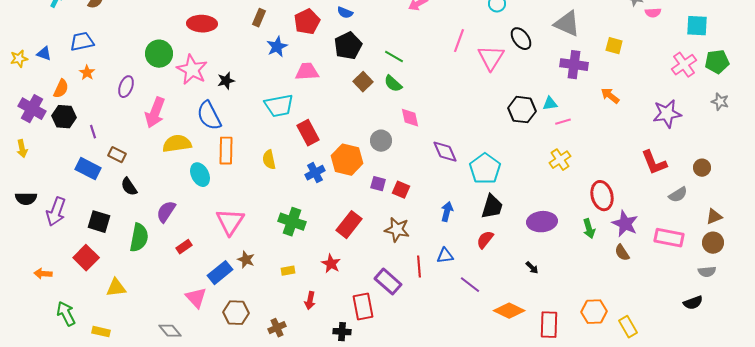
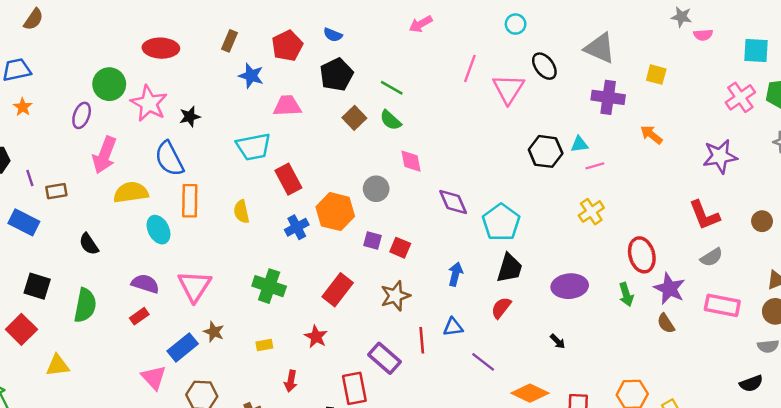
blue star: (277, 47) -> (251, 76), turned -30
purple ellipse: (126, 87) -> (82, 115), moved
brown rectangle: (117, 155) -> (56, 191), moved, turned -36
black semicircle: (129, 187) -> (89, 244), moved
gray semicircle: (678, 195) -> (712, 257), moved
purple semicircle: (166, 212) -> (145, 284), moved, turned 75
brown star: (397, 230) -> (395, 296), turned -30

